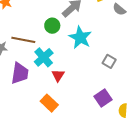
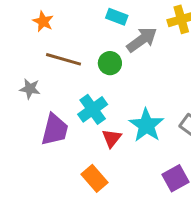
cyan star: (80, 38) -> (146, 125), moved
brown line: (23, 40) -> (63, 59), moved

